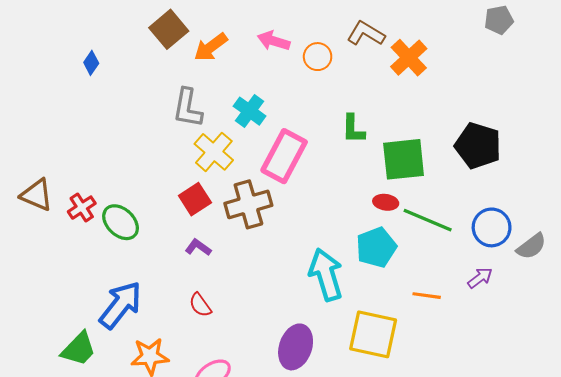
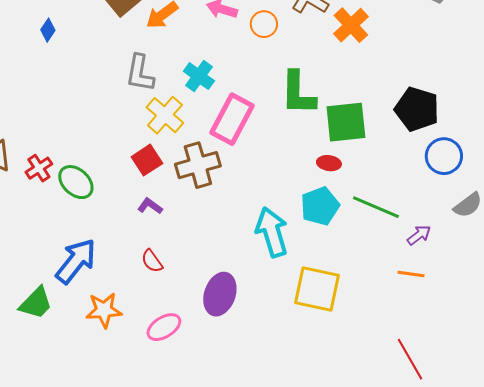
green L-shape: (353, 129) -> (298, 93), size x1.6
green line: (428, 220) -> (376, 207), moved
blue circle: (492, 227) -> (444, 156), moved
orange line: (427, 296) -> (411, 274), moved
purple ellipse: (296, 347) -> (220, 294), moved

